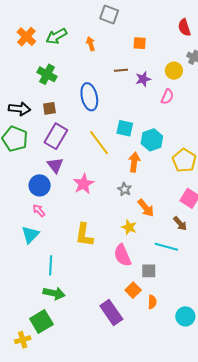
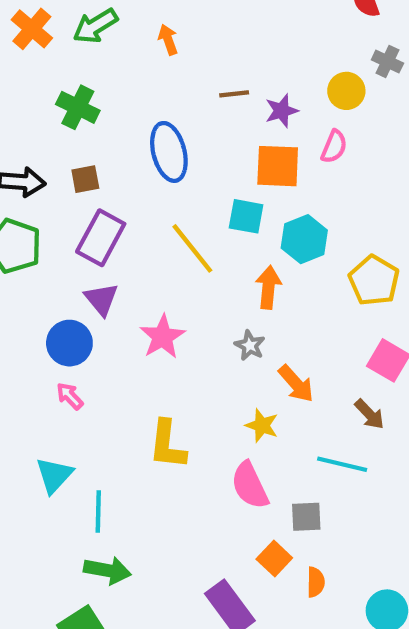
orange square: (140, 43) -> (278, 166), moved, size x1.6
cyan triangle: (30, 235) -> (54, 475), moved

